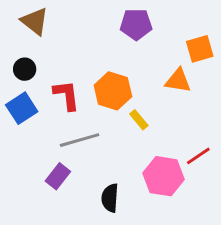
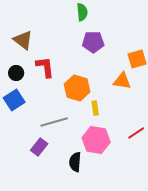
red L-shape: (67, 95) -> (45, 67), moved
yellow rectangle: (139, 120) -> (95, 108), turned 32
pink hexagon: (164, 176) -> (96, 140), moved

